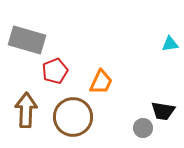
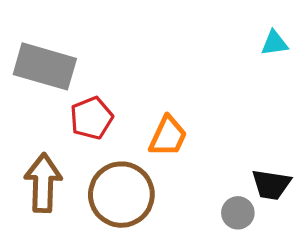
cyan triangle: (170, 44) -> (274, 43), moved

